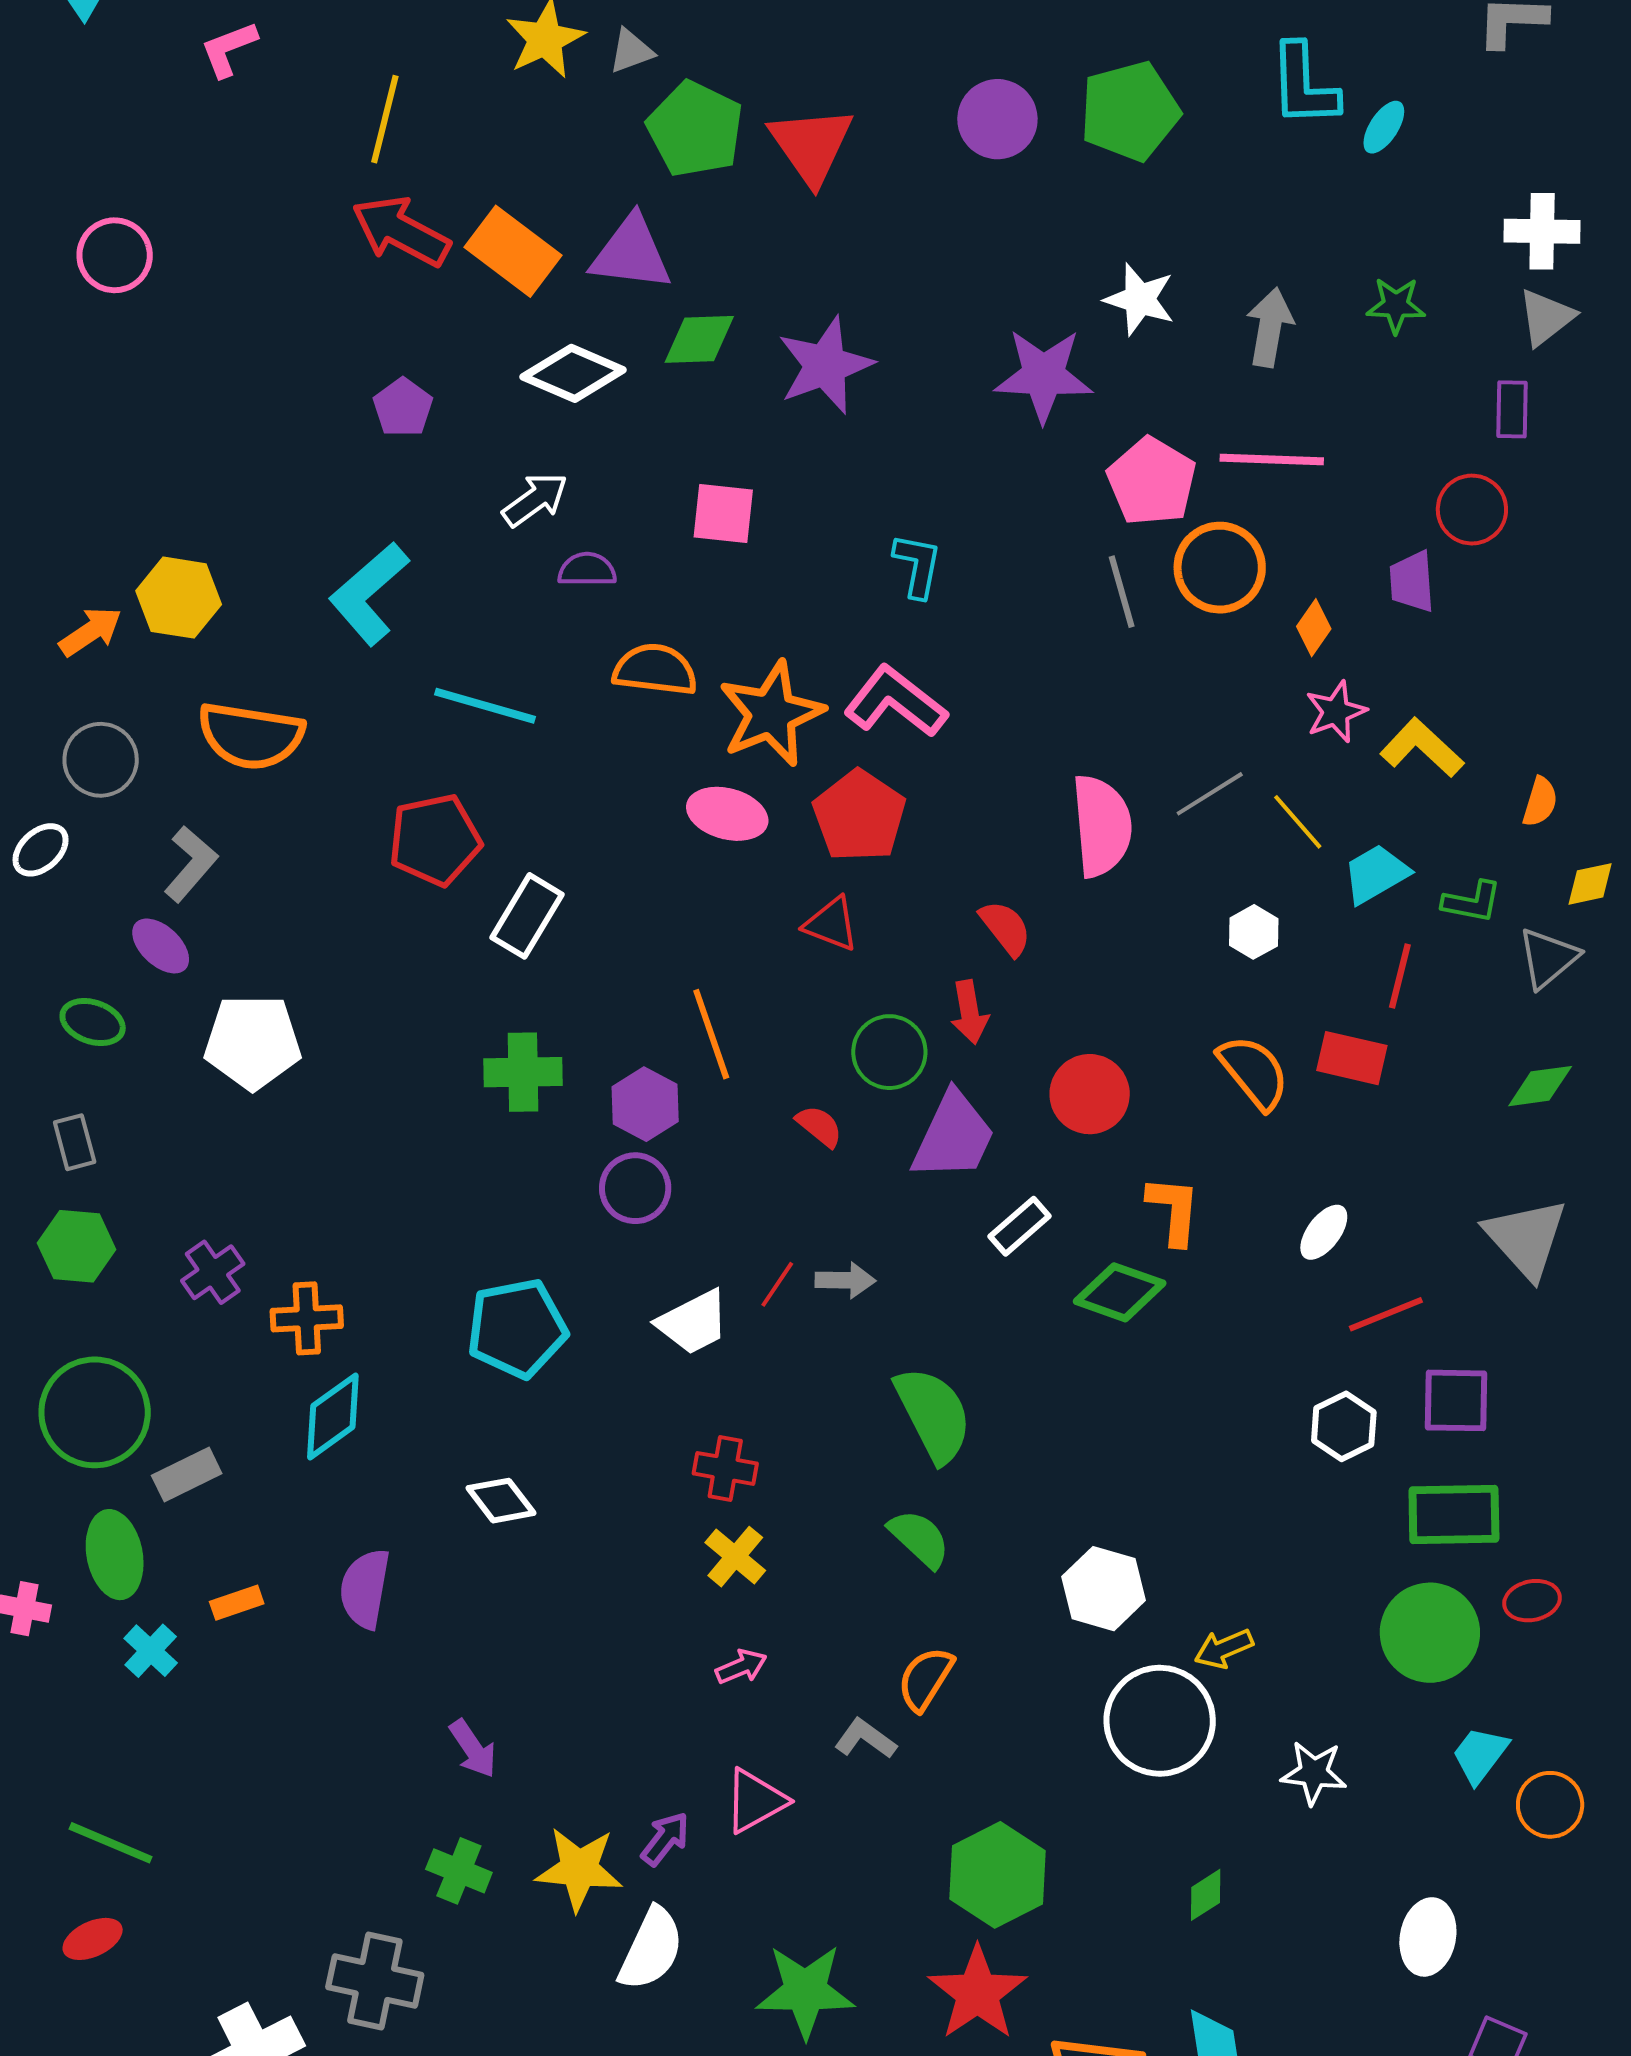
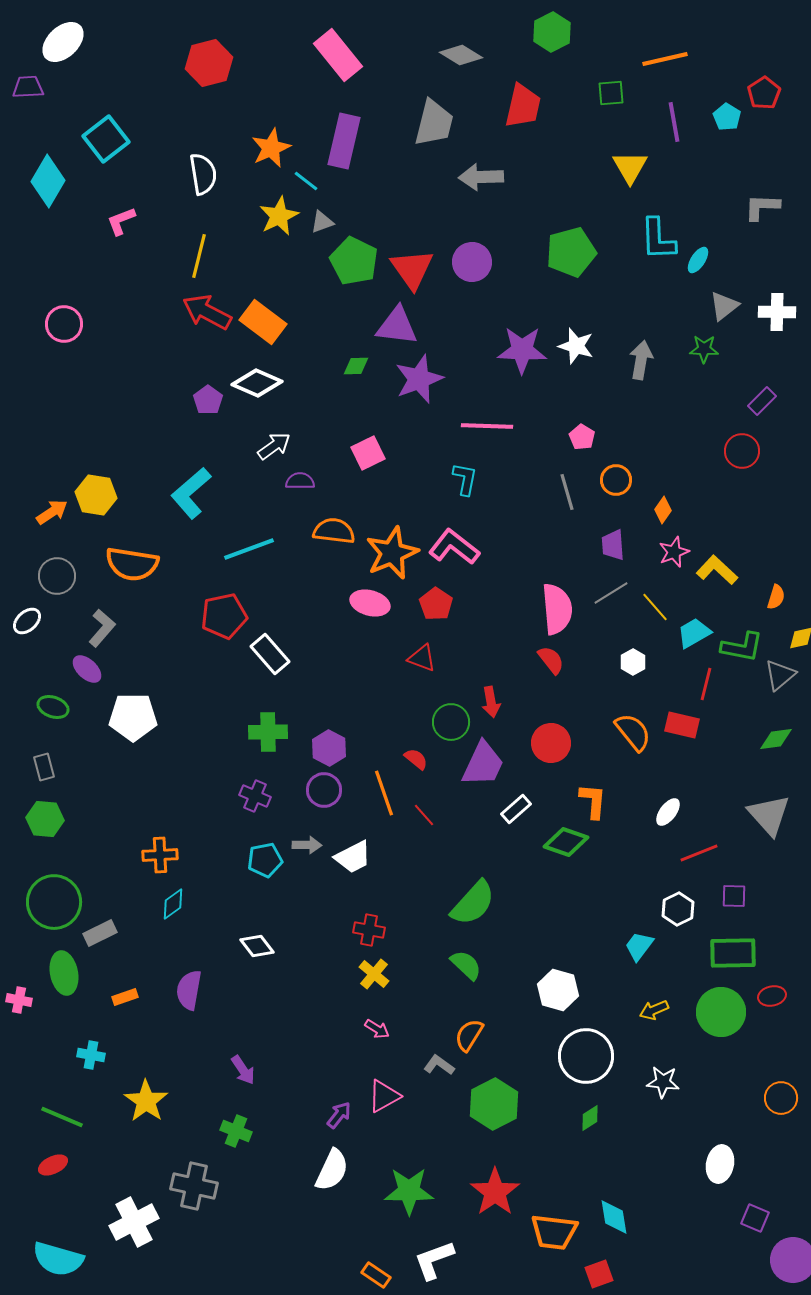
purple circle: (997, 119) -> (472, 262), moved
purple triangle: (631, 253) -> (397, 326), moved
gray triangle: (1546, 317) -> (724, 306), moved
green diamond: (699, 339) -> (356, 366), size x0.7
white diamond: (573, 373) -> (257, 383), moved
purple star: (1044, 375) -> (522, 350), moved
purple rectangle: (1512, 409) -> (762, 401), turned 44
pink line: (1272, 459) -> (487, 426), moved
pink pentagon: (1152, 481) -> (582, 437), size x0.6
pink square: (723, 514) -> (368, 453), turned -32
orange circle: (1220, 568) -> (616, 480), size x0.7
purple trapezoid: (1412, 582) -> (613, 545), moved
cyan line: (485, 706) -> (249, 549), turned -36
red pentagon: (859, 816) -> (436, 604), size x0.7
green L-shape: (1472, 902) -> (742, 647), size x1.4
white rectangle: (527, 916) -> (270, 654), turned -72
red semicircle: (1005, 928) -> (551, 660), moved
orange line: (711, 1034) -> (384, 793), moved
purple cross: (213, 1272) -> (255, 796), moved, turned -32
gray arrow: (845, 1280) -> (307, 845), moved
red line: (777, 1284) -> (424, 815), moved, turned -75
cyan pentagon: (517, 1328) -> (265, 860), size x0.7
purple square: (1456, 1400) -> (734, 896), size x0.7
green semicircle: (933, 1414) -> (473, 903), turned 69
cyan diamond: (333, 1416) -> (173, 904), size x0.7
yellow arrow: (1224, 1649) -> (654, 1010), moved
cyan cross: (151, 1651) -> (91, 1055), moved, turned -32
pink arrow: (741, 1667) -> (377, 1029), turned 55
cyan trapezoid: (1480, 1755) -> (639, 946), moved
yellow star: (579, 1869) -> (146, 1101), moved, turned 30
green hexagon: (997, 1875) -> (494, 1104), moved
green diamond: (1206, 1895) -> (590, 1118), moved

